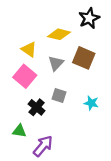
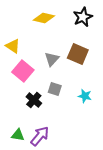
yellow diamond: (59, 34) -> (44, 18), moved
yellow triangle: (29, 49) -> (13, 46), moved
green triangle: (19, 131) -> (18, 135), moved

